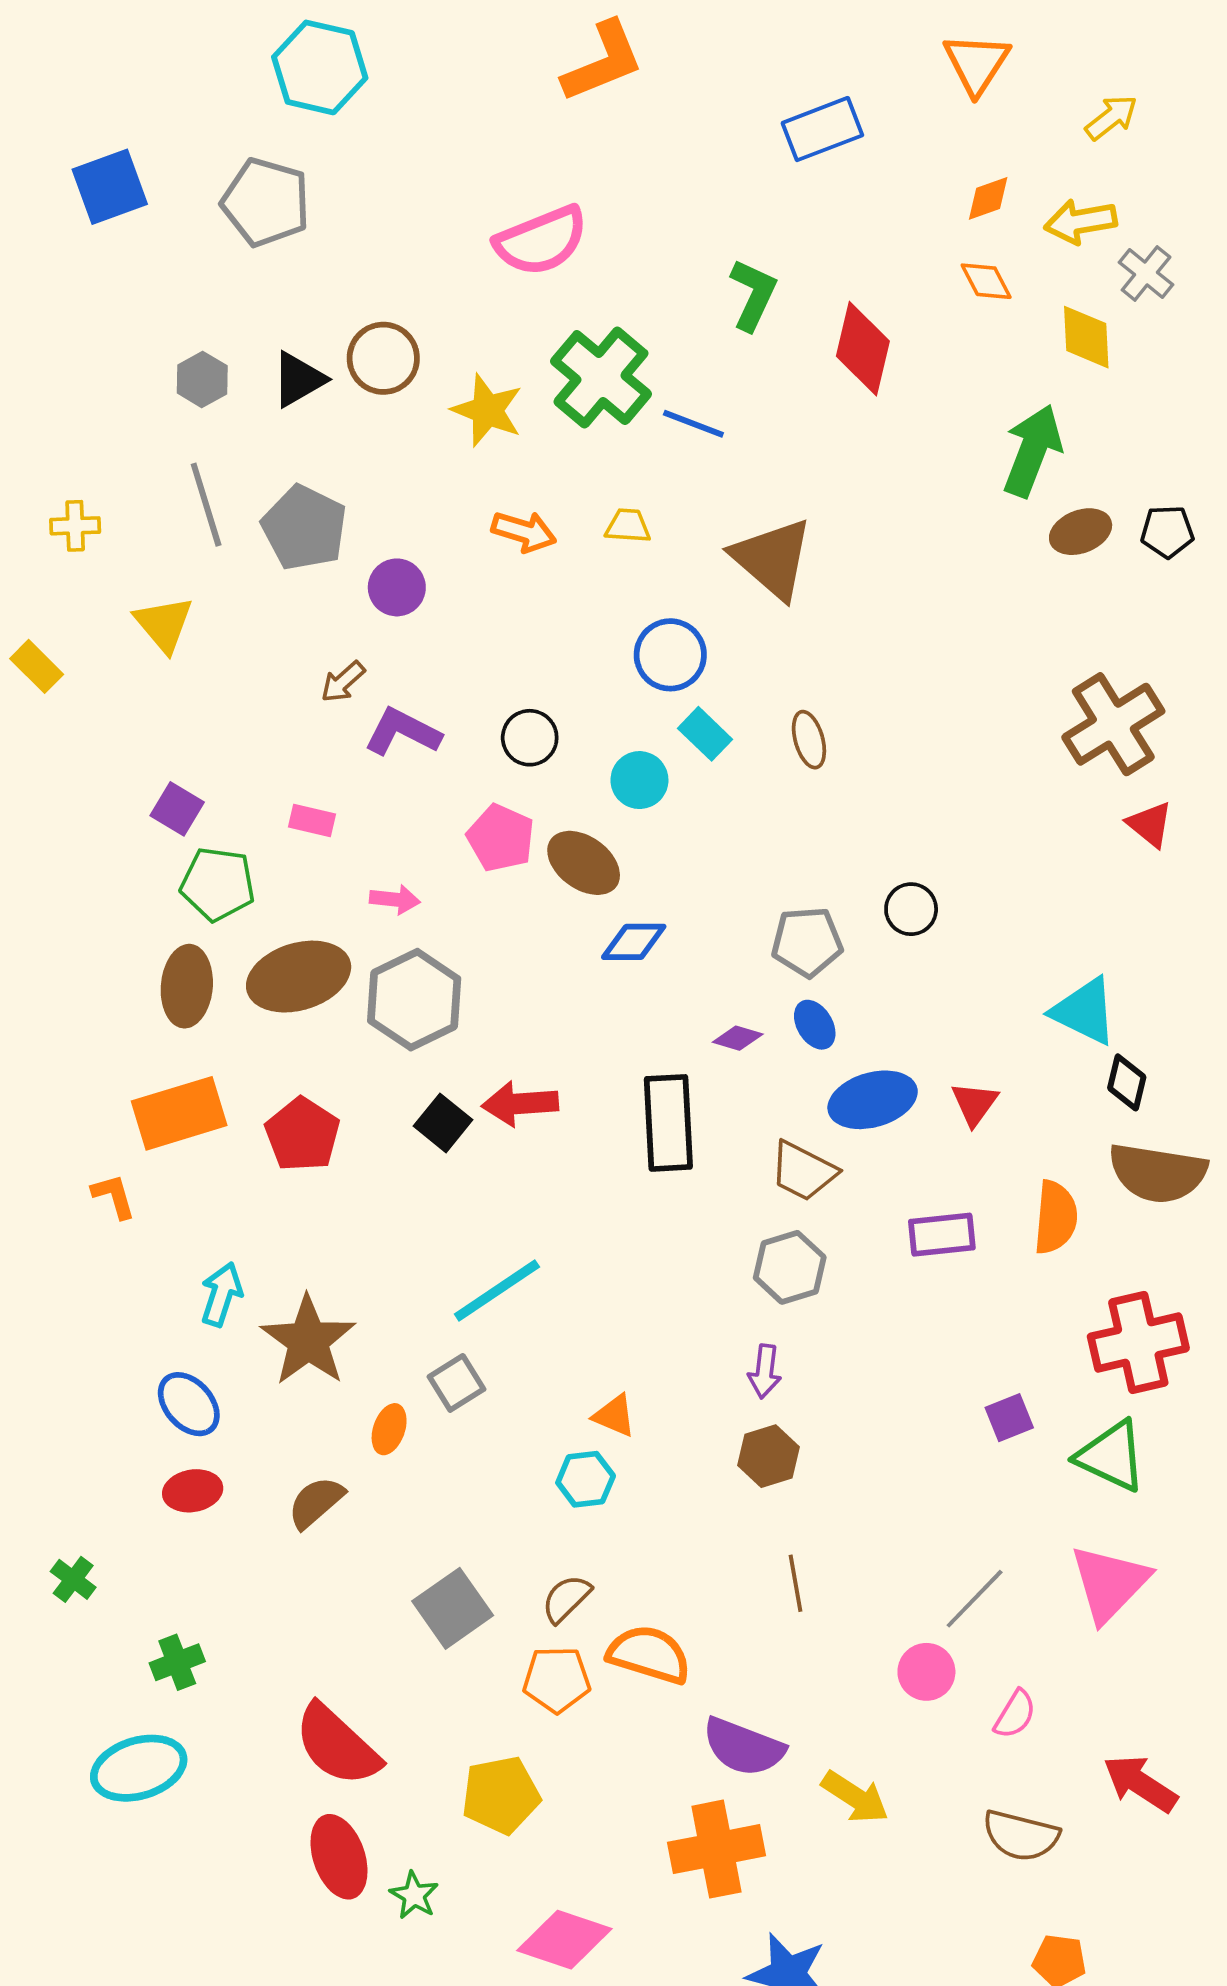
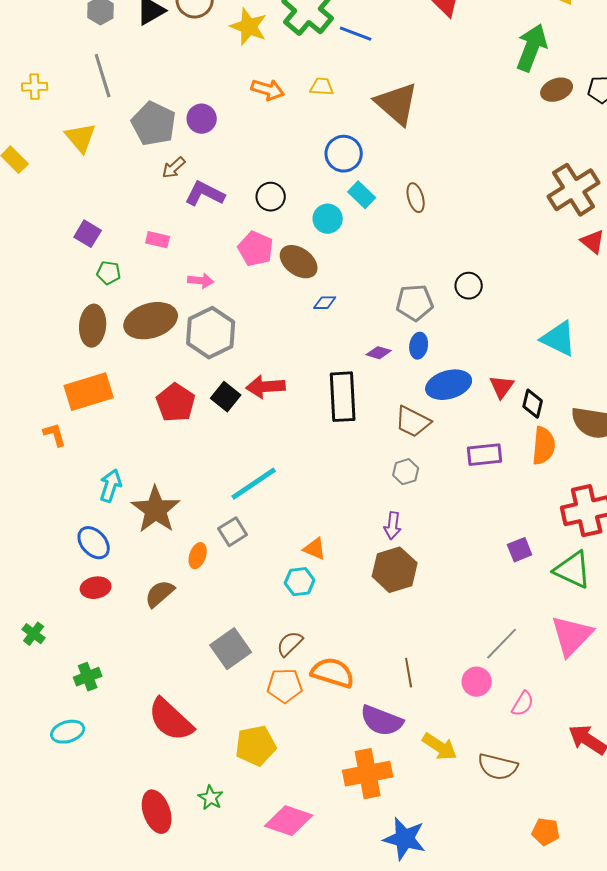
gray pentagon: (304, 528) -> (154, 124), moved
green pentagon: (218, 884) -> (109, 273), size x0.6
blue diamond: (634, 942) -> (325, 303), size x0.7
blue ellipse: (815, 1025) -> (419, 346), turned 40
black diamond: (1127, 1082) -> (533, 404), moved
red pentagon: (302, 1134) -> (176, 403), moved
gray hexagon: (790, 1267) -> (406, 472), size x0.7
brown hexagon: (769, 1456) -> (395, 570), size x1.4
brown line: (795, 1583) -> (409, 673), moved
cyan ellipse: (139, 1768) -> (68, 732), size x0.7
brown semicircle: (1021, 1836) -> (498, 767), moved
red ellipse: (339, 1857) -> (157, 812), moved

